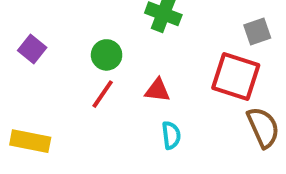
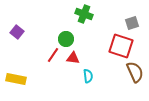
green circle: (107, 55) -> (66, 39), moved
red triangle: (157, 90) -> (73, 58), moved

